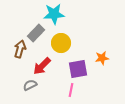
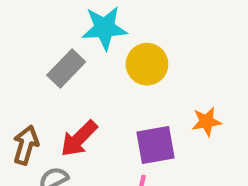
yellow circle: (61, 43) -> (147, 64), moved
brown arrow: (20, 49) -> (26, 145), moved

